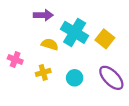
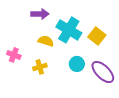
cyan circle: (75, 78) -> (77, 64), moved

